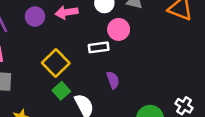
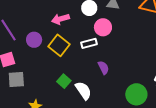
purple circle: (35, 17) -> (34, 40), moved
yellow square: (56, 63) -> (59, 45), moved

